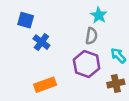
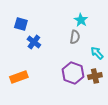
purple hexagon: (87, 64) -> (73, 73), moved
orange rectangle: (45, 85) -> (19, 77), moved

